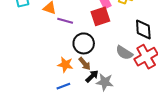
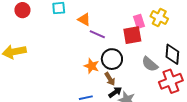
gray semicircle: (124, 53) -> (150, 64), moved
orange star: (65, 65) -> (92, 66), moved

